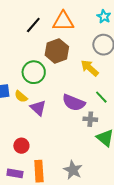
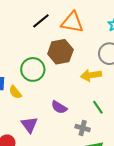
yellow arrow: (90, 68) -> (91, 75), turned -60
purple semicircle: (74, 103) -> (59, 107), moved, size x0.7
purple triangle: (38, 108) -> (29, 125), moved

